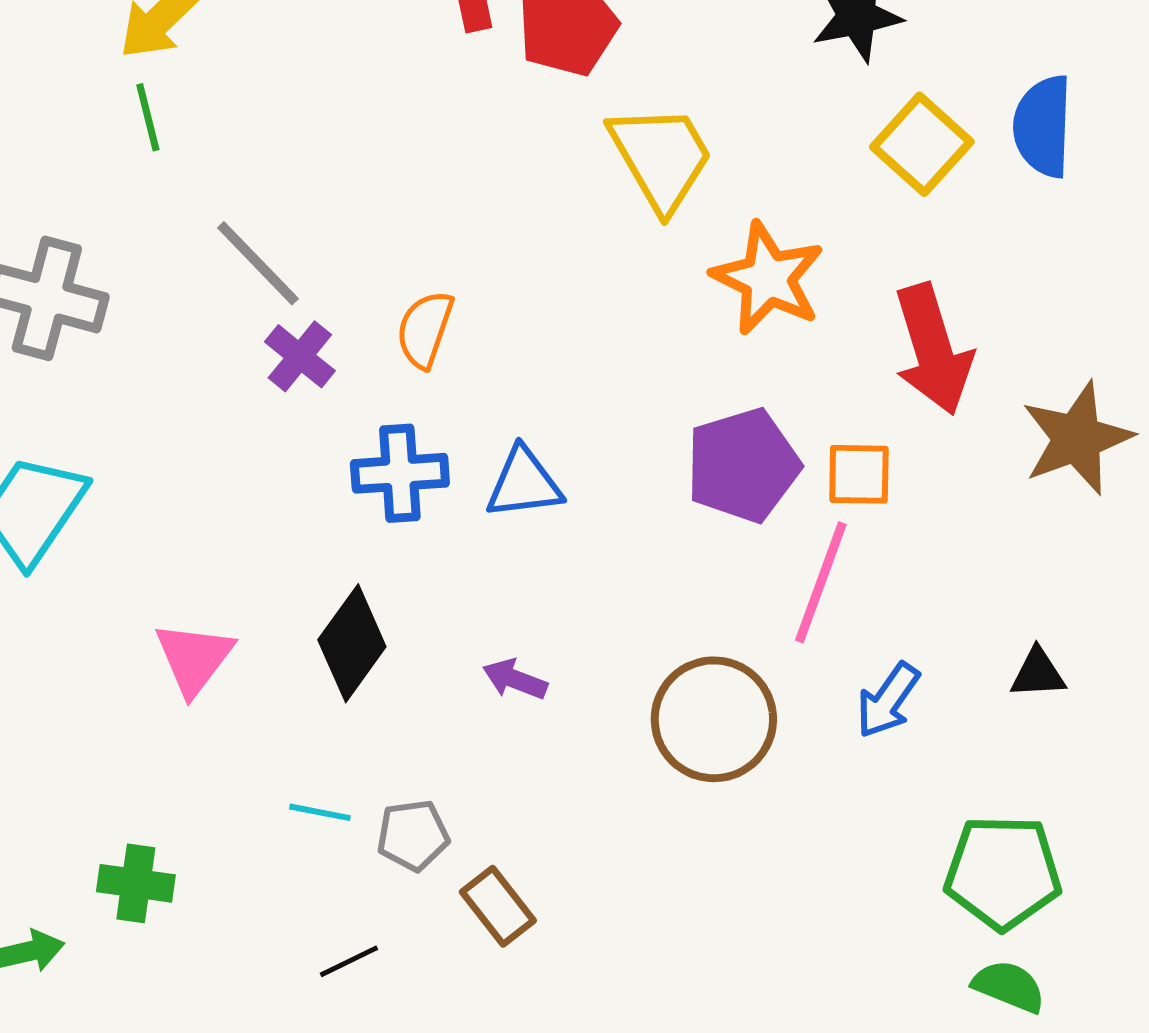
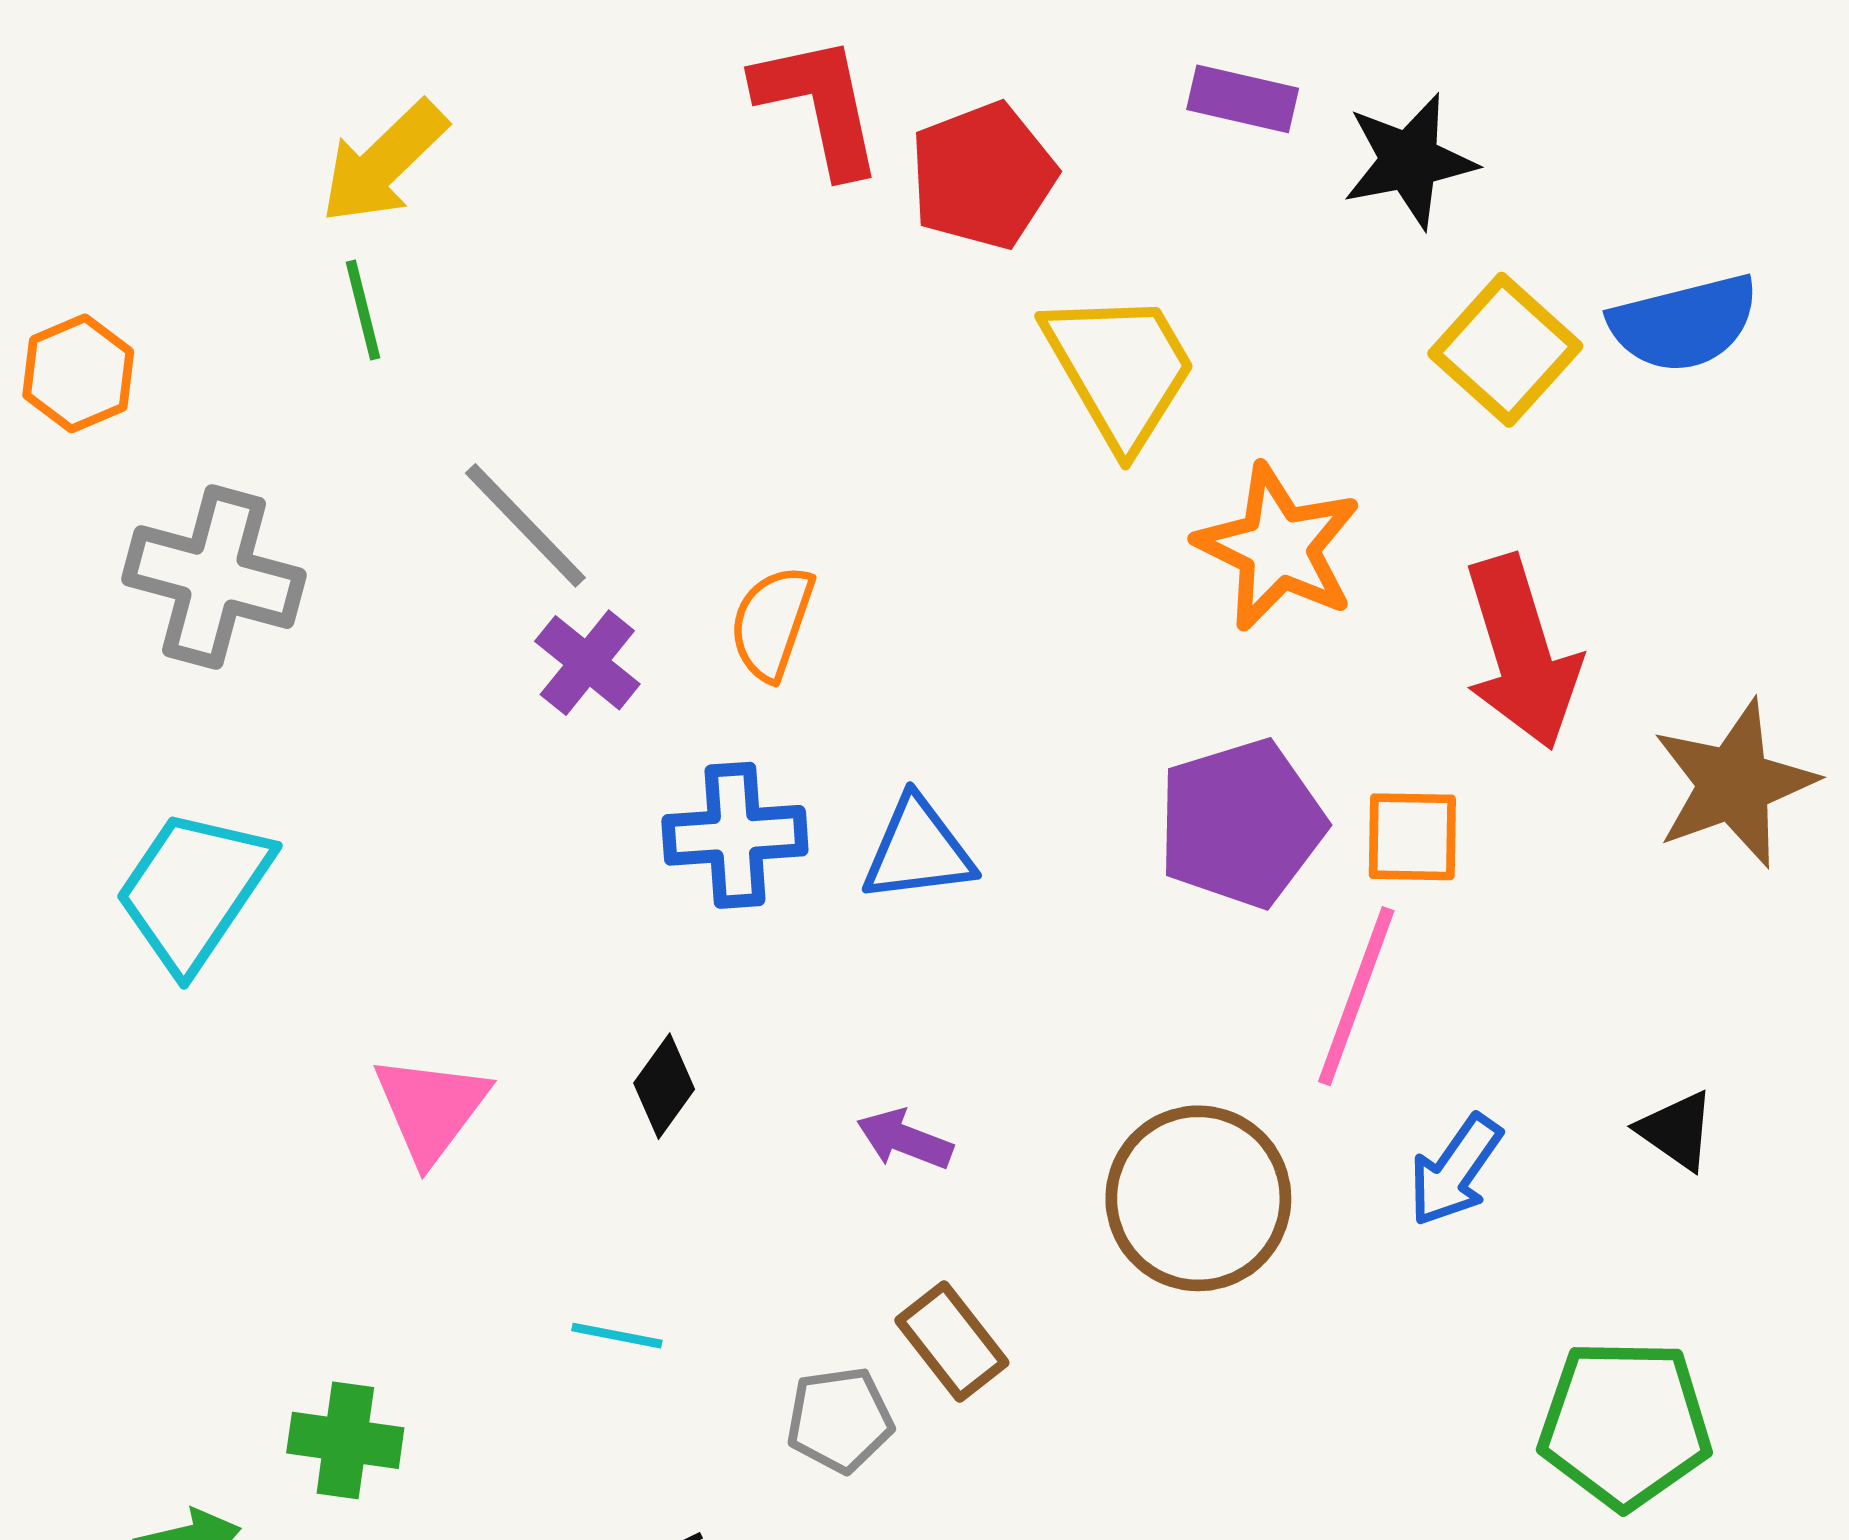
blue semicircle: (1043, 126) -> (1684, 323), turned -106
black diamond: (352, 643) -> (664, 1086), size x0.6
black triangle: (1038, 673) -> (1677, 1130), turned 38
gray pentagon: (413, 835) -> (840, 1420), moved
brown rectangle: (498, 906) -> (952, 1342), moved

